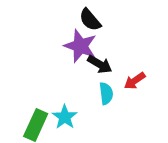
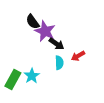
black semicircle: (90, 20) -> (33, 22), moved

